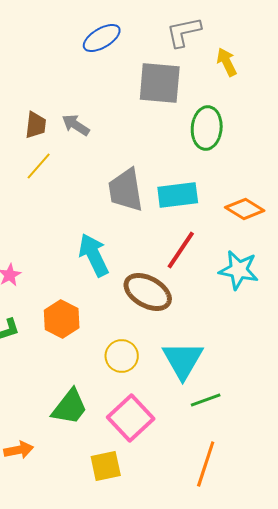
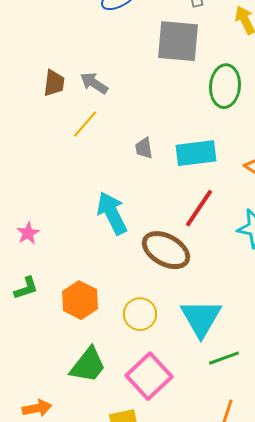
yellow line: (39, 166) -> (85, 124), moved
gray trapezoid: (126, 190) -> (144, 148), size x0.5
orange hexagon: (62, 319) -> (80, 300), moved

